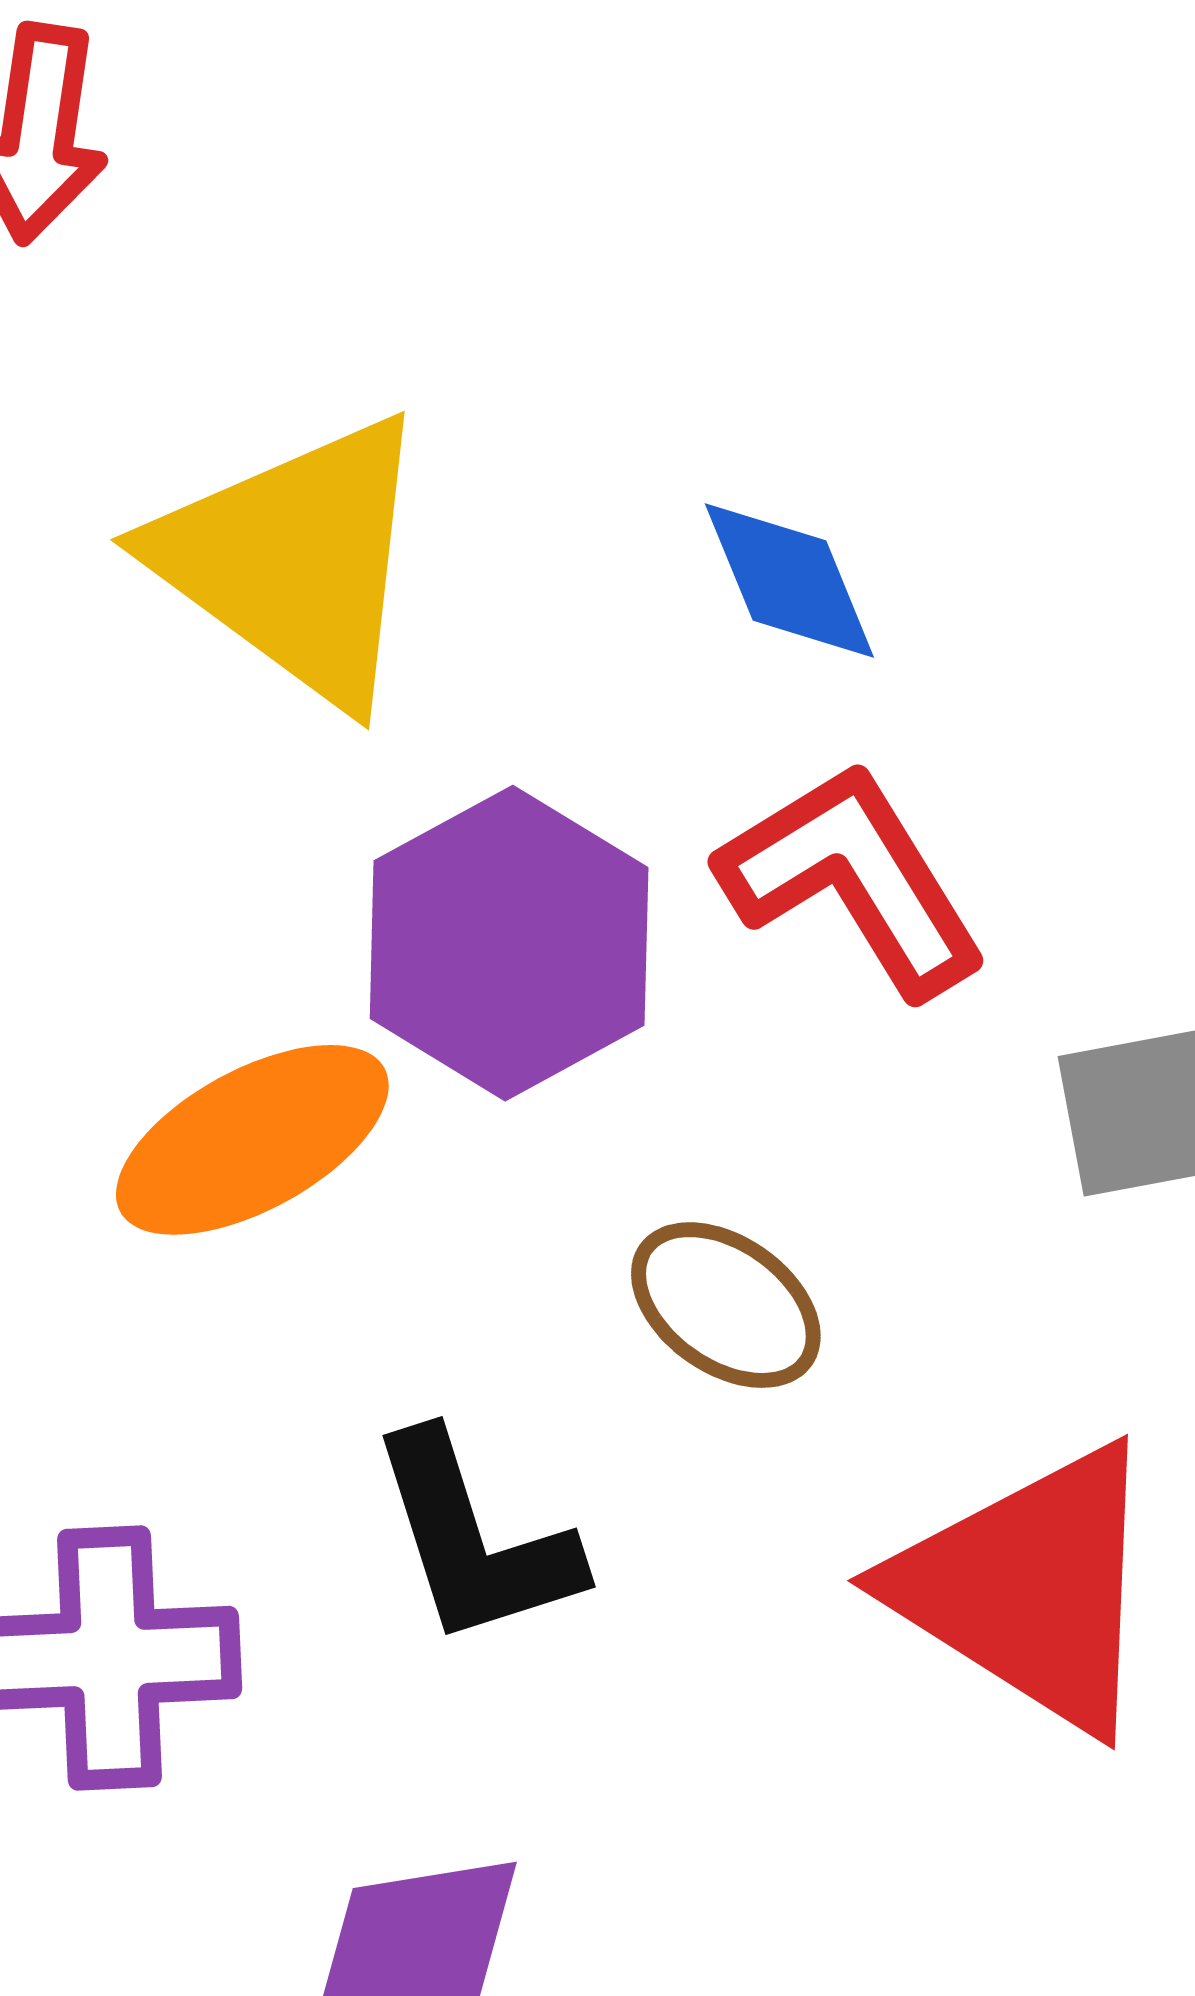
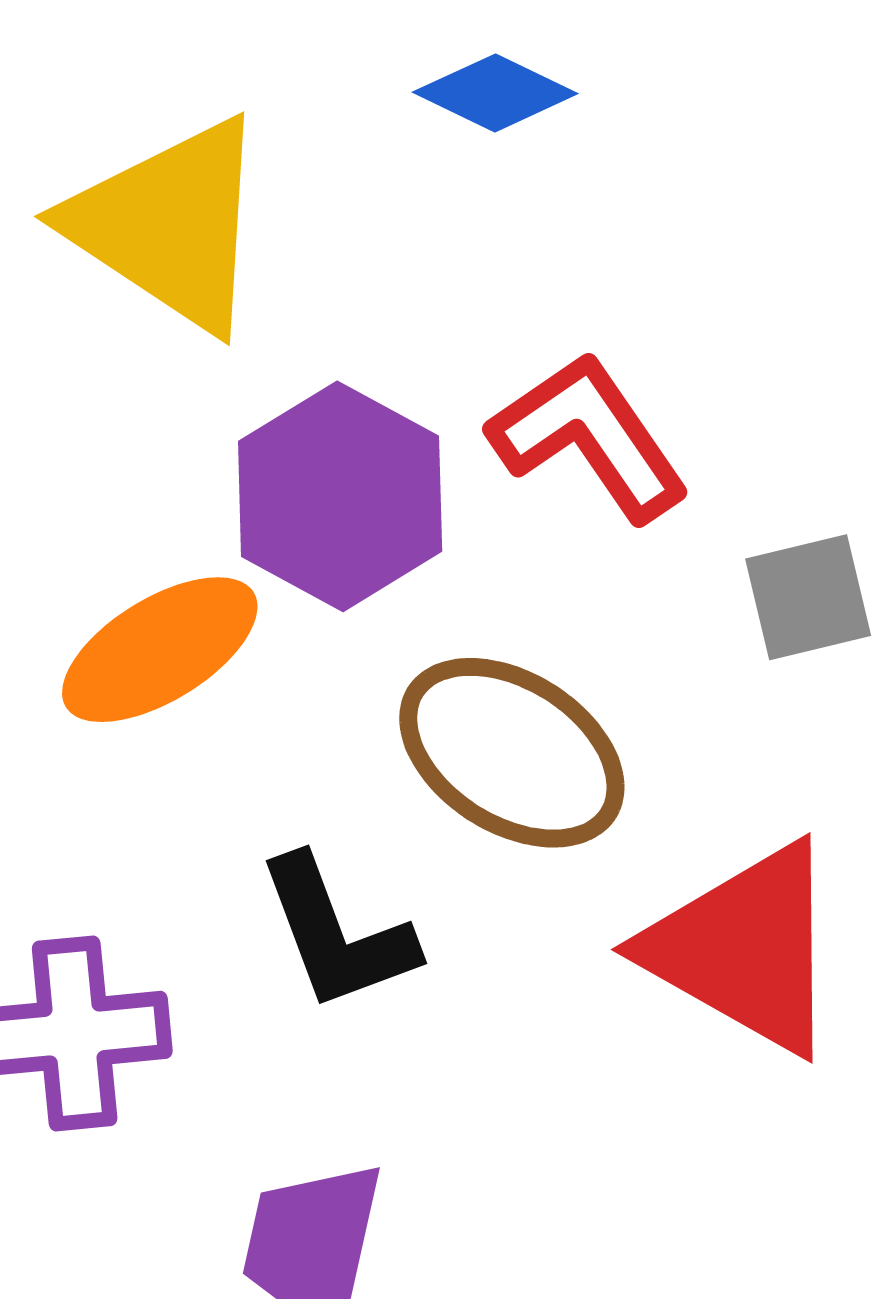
blue diamond: (789, 580) -> (495, 93), moved, turned -39
brown ellipse: (726, 1305) -> (512, 753), size x1.6

